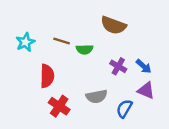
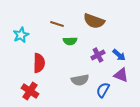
brown line: (62, 41) -> (57, 24), moved
purple cross: (118, 66) -> (98, 55), turned 32
red cross: (59, 106) -> (30, 91), moved

